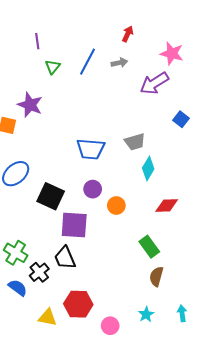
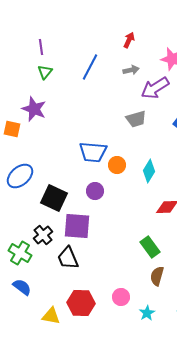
gray arrow: (119, 63) -> (131, 70), moved
green triangle: (53, 67) -> (45, 72), moved
gray trapezoid: (135, 142) -> (136, 119), moved
orange circle: (116, 206) -> (117, 165), moved
black cross: (39, 272) -> (43, 235), moved
pink circle: (110, 326) -> (121, 297), moved

